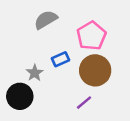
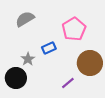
gray semicircle: (46, 20) -> (25, 19), moved
brown circle: (95, 70) -> (90, 63), moved

